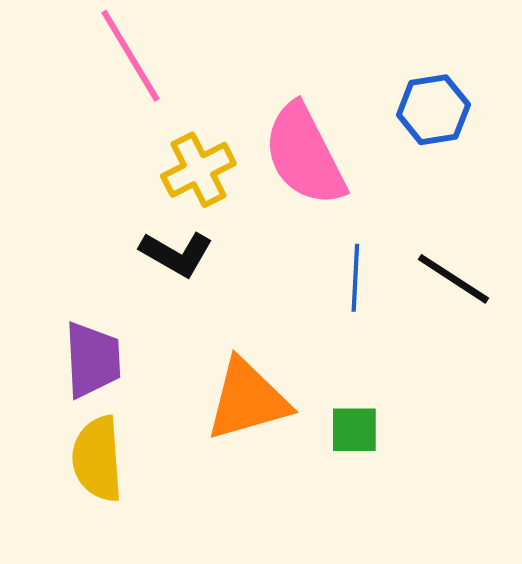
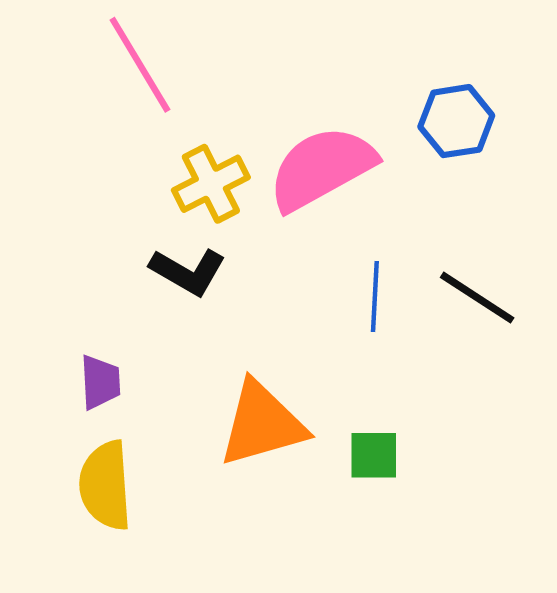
pink semicircle: (304, 155) -> (322, 168), turned 88
purple trapezoid: (92, 360) -> (100, 382), size x0.7

